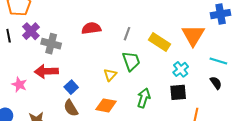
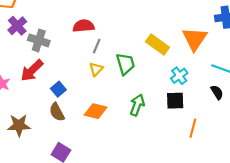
gray line: (127, 34) -> (97, 46), moved
red arrow: (46, 71) -> (32, 71), turned -45
yellow triangle: (110, 75) -> (96, 69), moved

